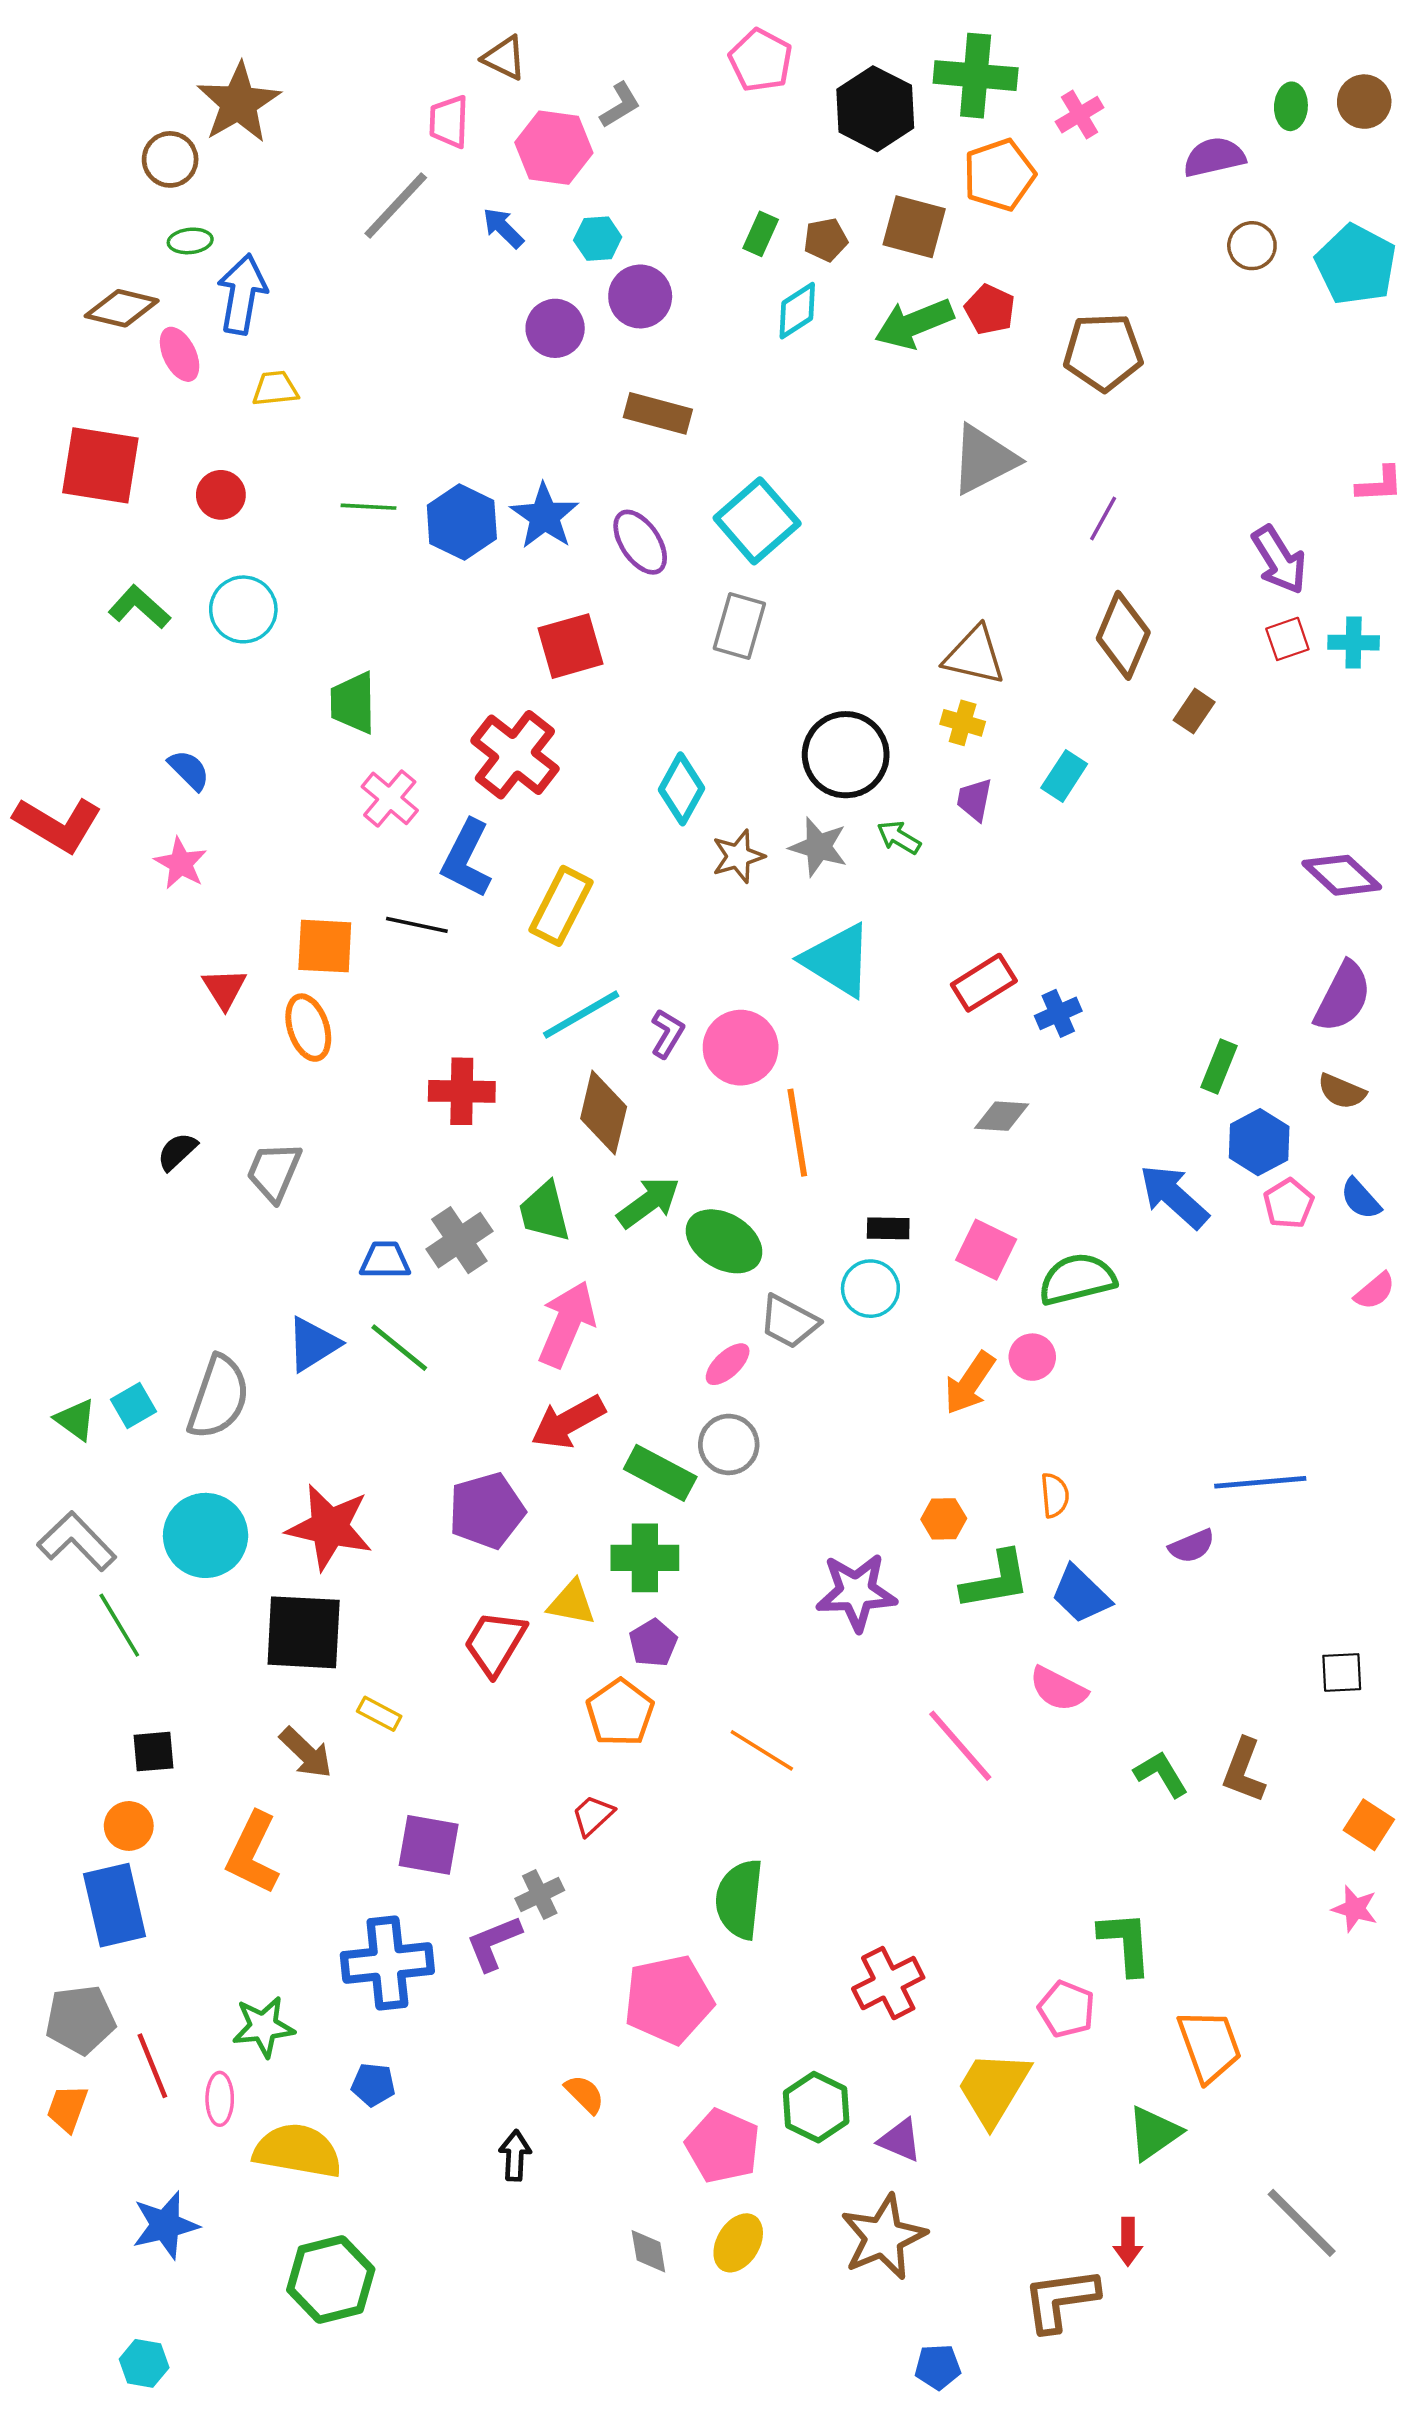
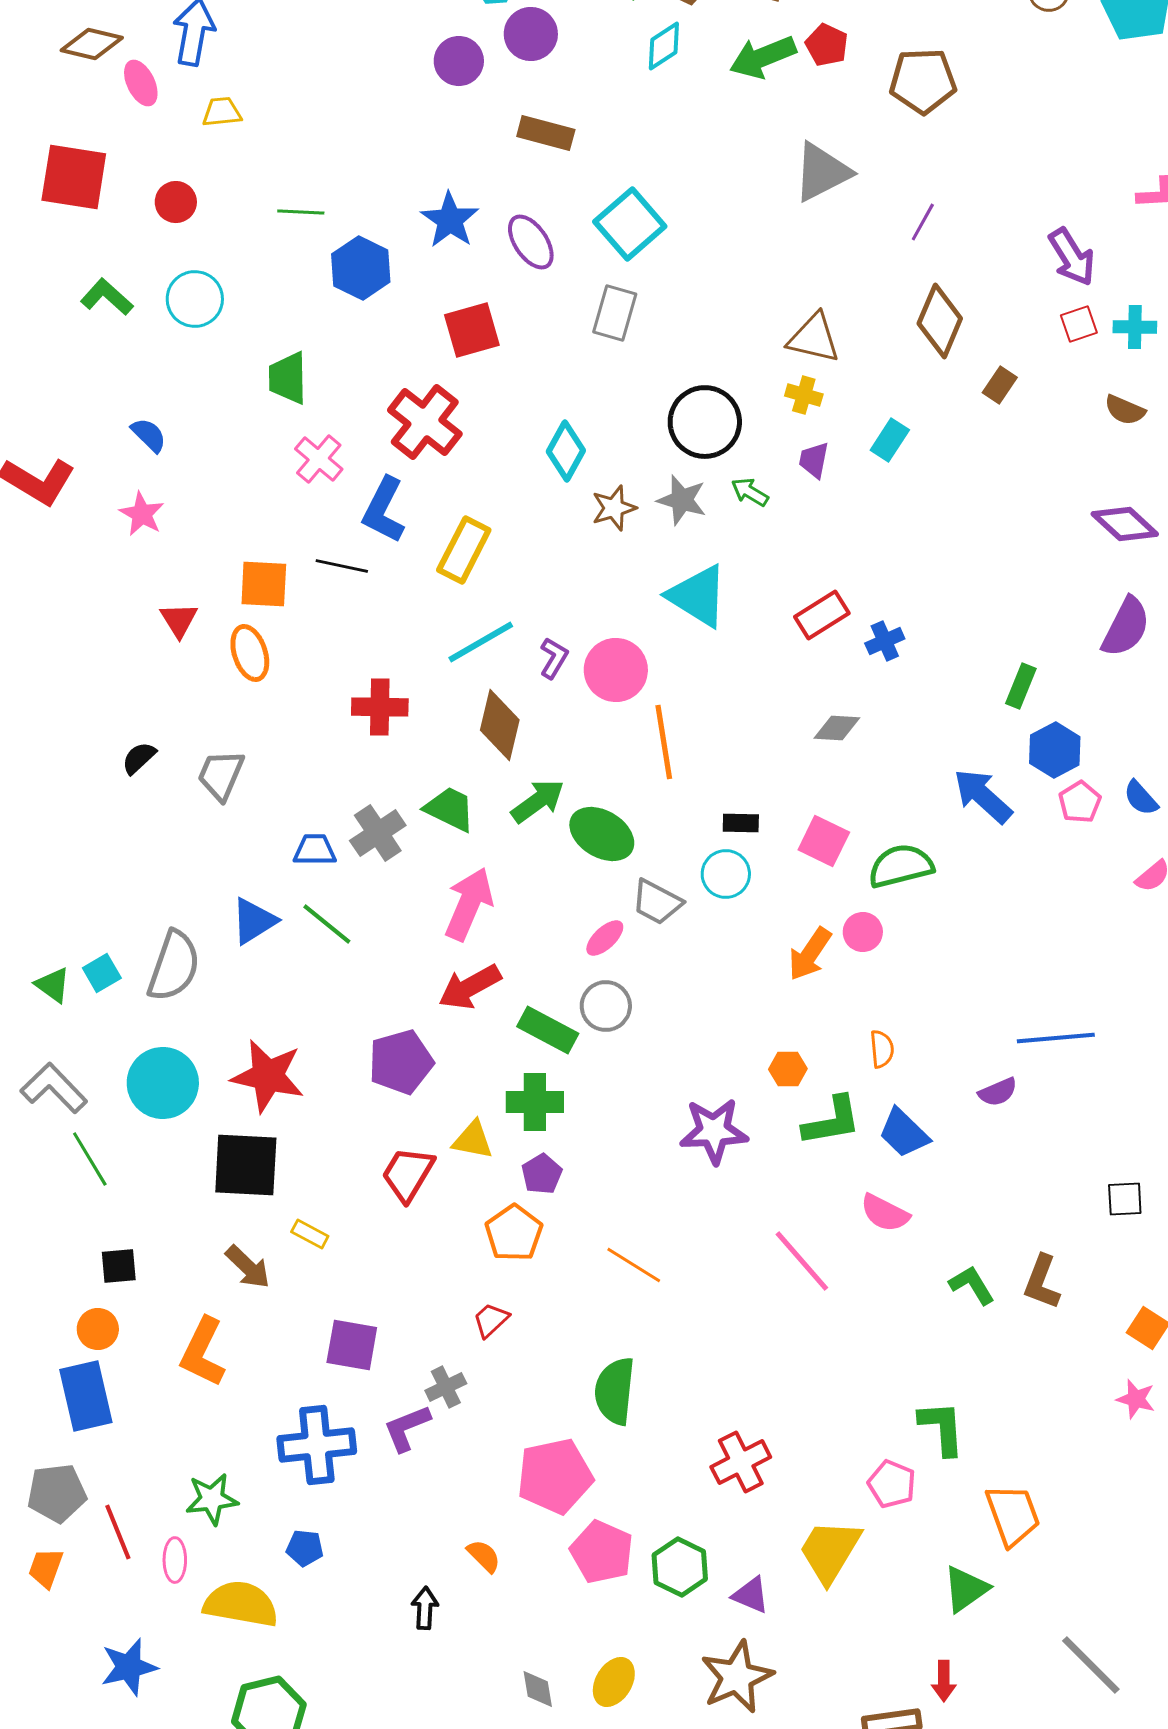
blue hexagon: (462, 522) -> (361, 268), moved
brown semicircle: (1342, 1091) -> (1125, 410), moved
green trapezoid: (544, 1212) -> (450, 809), turned 130
pink pentagon: (723, 2146) -> (602, 1552), moved

